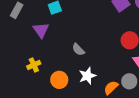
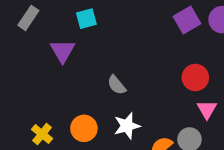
yellow cross: (34, 65) -> (42, 134), moved, turned -32

